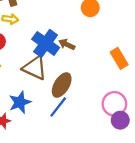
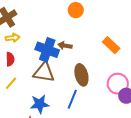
brown ellipse: (62, 85) -> (81, 75), moved, turned -30
blue star: (20, 102) -> (40, 104), turned 30

